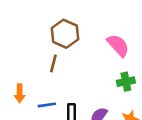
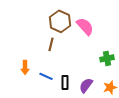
pink semicircle: (118, 45) -> (85, 26), moved
blue line: (47, 105) -> (46, 76), turned 32

